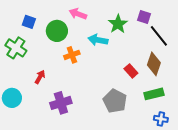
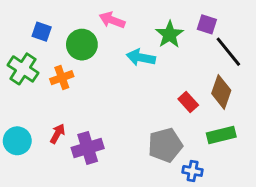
orange cross: (72, 55) -> (62, 78), moved
red arrow: (40, 77) -> (57, 134), moved
gray pentagon: (115, 101) -> (165, 145), turned 30
blue cross: (161, 119) -> (193, 171), moved

